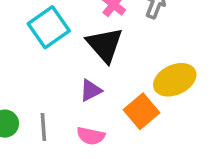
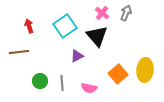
yellow ellipse: (175, 80) -> (145, 70), moved, turned -60
purple triangle: (91, 90) -> (77, 56), moved

